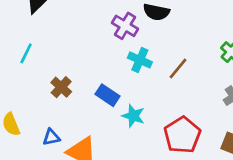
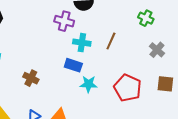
blue rectangle: (107, 95) -> (73, 65), moved

